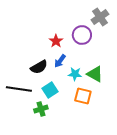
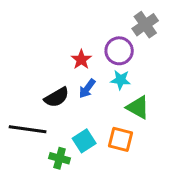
cyan star: (75, 74) -> (121, 80), moved
cyan square: (50, 90) -> (84, 141), moved
green cross: (41, 109) -> (60, 158), turned 32

